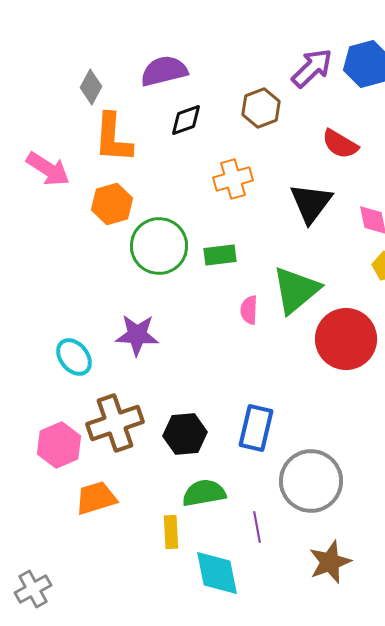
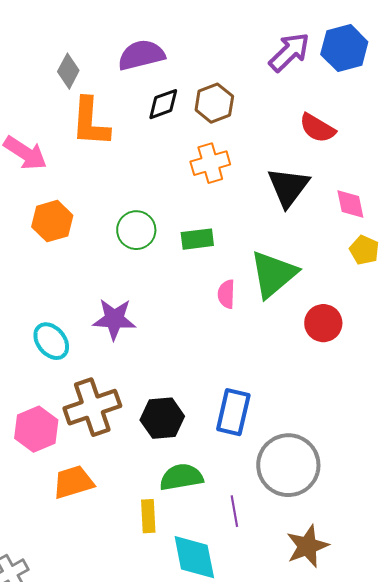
brown hexagon: (261, 108) -> (214, 103), moved
orange hexagon: (112, 204) -> (52, 221), moved
green circle: (159, 246) -> (136, 230), size x0.7
red circle: (346, 339) -> (323, 323), size x0.6

